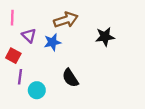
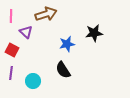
brown arrow: (66, 20) -> (46, 14), moved
blue star: (52, 42) -> (67, 44), moved
purple line: (20, 77) -> (11, 73), moved

